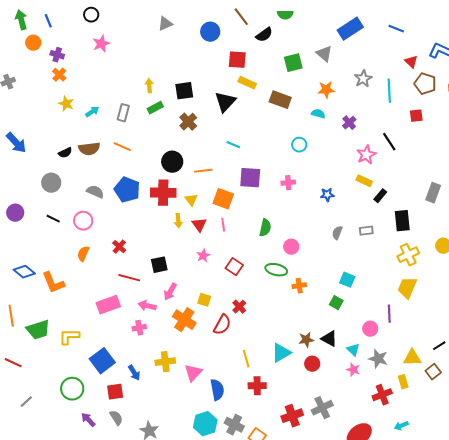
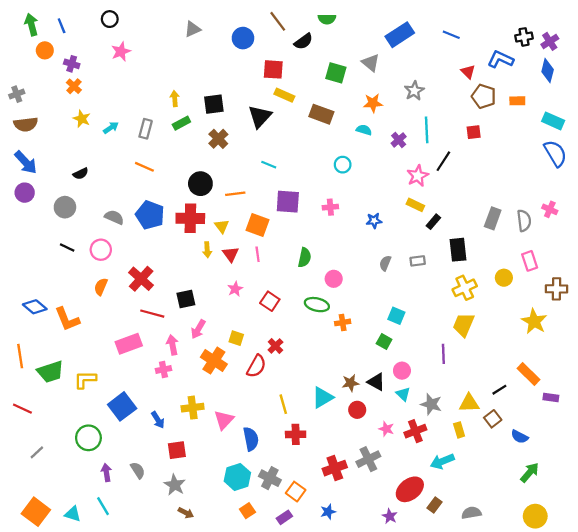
green square: (293, 63) -> (336, 73), turned 30
cyan line: (389, 91) -> (427, 130), moved
black line: (389, 142) -> (443, 161), turned 66
brown semicircle: (89, 149) -> (26, 124), moved
purple circle: (15, 213) -> (25, 193), moved
red cross: (119, 247) -> (141, 279), size x1.6
pink arrow: (147, 306) -> (172, 345), turned 66
pink circle: (370, 329) -> (402, 371), moved
pink star: (353, 370) -> (386, 429), moved
red square: (115, 392) -> (177, 450), moved
red cross: (382, 395) -> (415, 431), moved
purple arrow: (88, 420) -> (106, 473), turned 35
cyan arrow: (401, 426) -> (442, 461), moved, size x1.5

